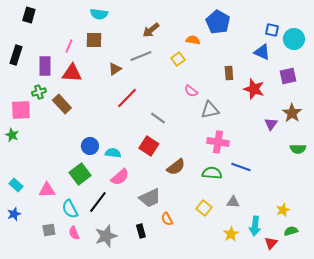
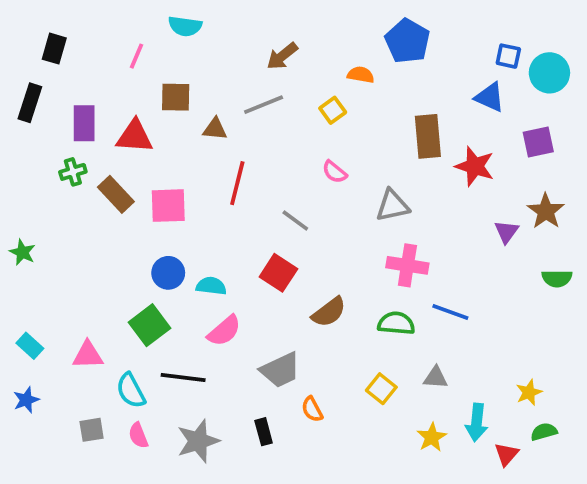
black rectangle: (29, 15) -> (54, 49), moved
brown square: (94, 40) -> (176, 97), moved
pink line: (69, 46) -> (136, 56), moved
brown triangle: (115, 69) -> (215, 129), turned 40
brown rectangle: (229, 73) -> (428, 136), size x1.6
pink semicircle: (191, 91) -> (335, 172), moved
red line: (127, 98) -> (237, 183), turned -30
pink square: (21, 110) -> (168, 206), moved
black line: (98, 202) -> (183, 377), turned 60

